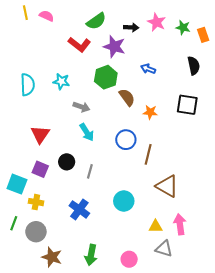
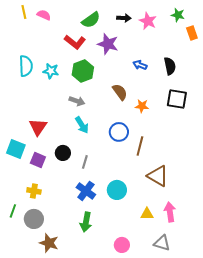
black arrow: (131, 28) -> (124, 18), moved
green star: (183, 28) -> (178, 15), moved
black semicircle: (194, 66) -> (170, 66), moved
green hexagon: (106, 77) -> (83, 71), moved
cyan star: (61, 81) -> (51, 71), moved
cyan semicircle: (28, 85) -> (26, 66), moved
cyan square: (17, 184) -> (16, 149), moved
blue cross: (79, 209) -> (86, 191), moved
gray triangle: (164, 249) -> (162, 243), moved
green arrow: (91, 255) -> (86, 222), moved

